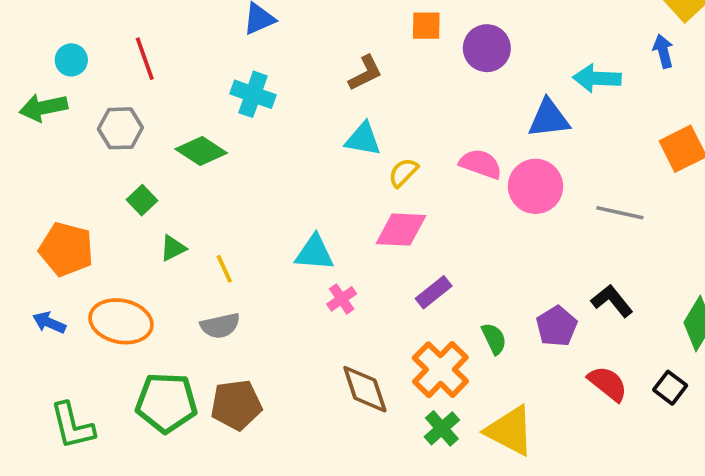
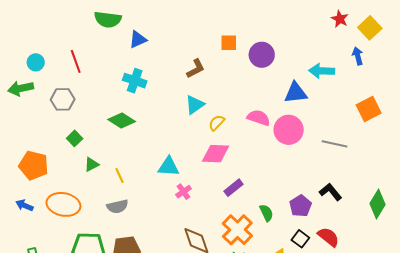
cyan triangle: (363, 139) -> (195, 105), turned -45
green diamond: (201, 151) -> (122, 121), moved
black square: (670, 388) -> (300, 239), moved

